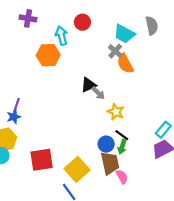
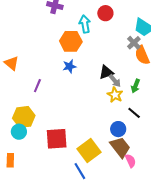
yellow star: (116, 112) -> (115, 95), moved
blue star: (14, 117) -> (70, 66), moved
black line: (122, 135) -> (134, 113), moved
green arrow: (122, 147) -> (136, 86), moved
brown trapezoid: (110, 163) -> (120, 147), turned -30

